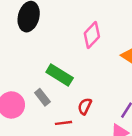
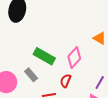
pink diamond: (92, 35) -> (74, 58), moved

